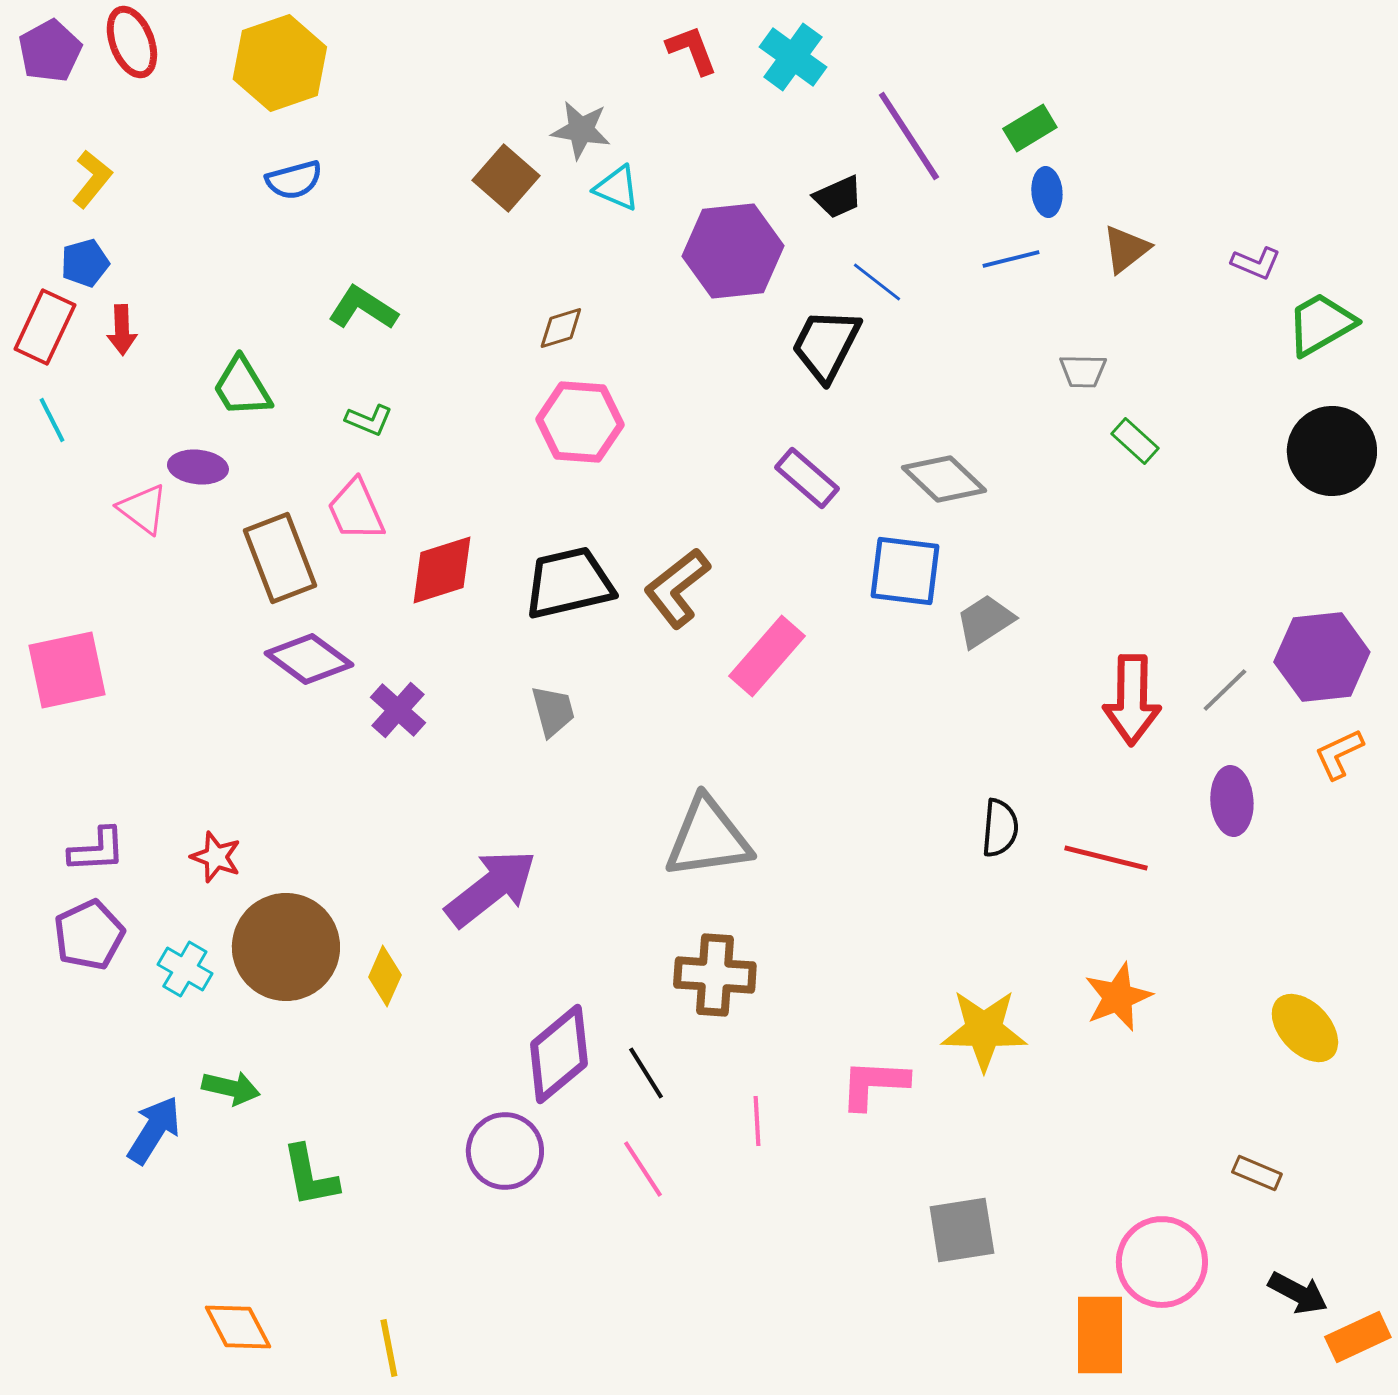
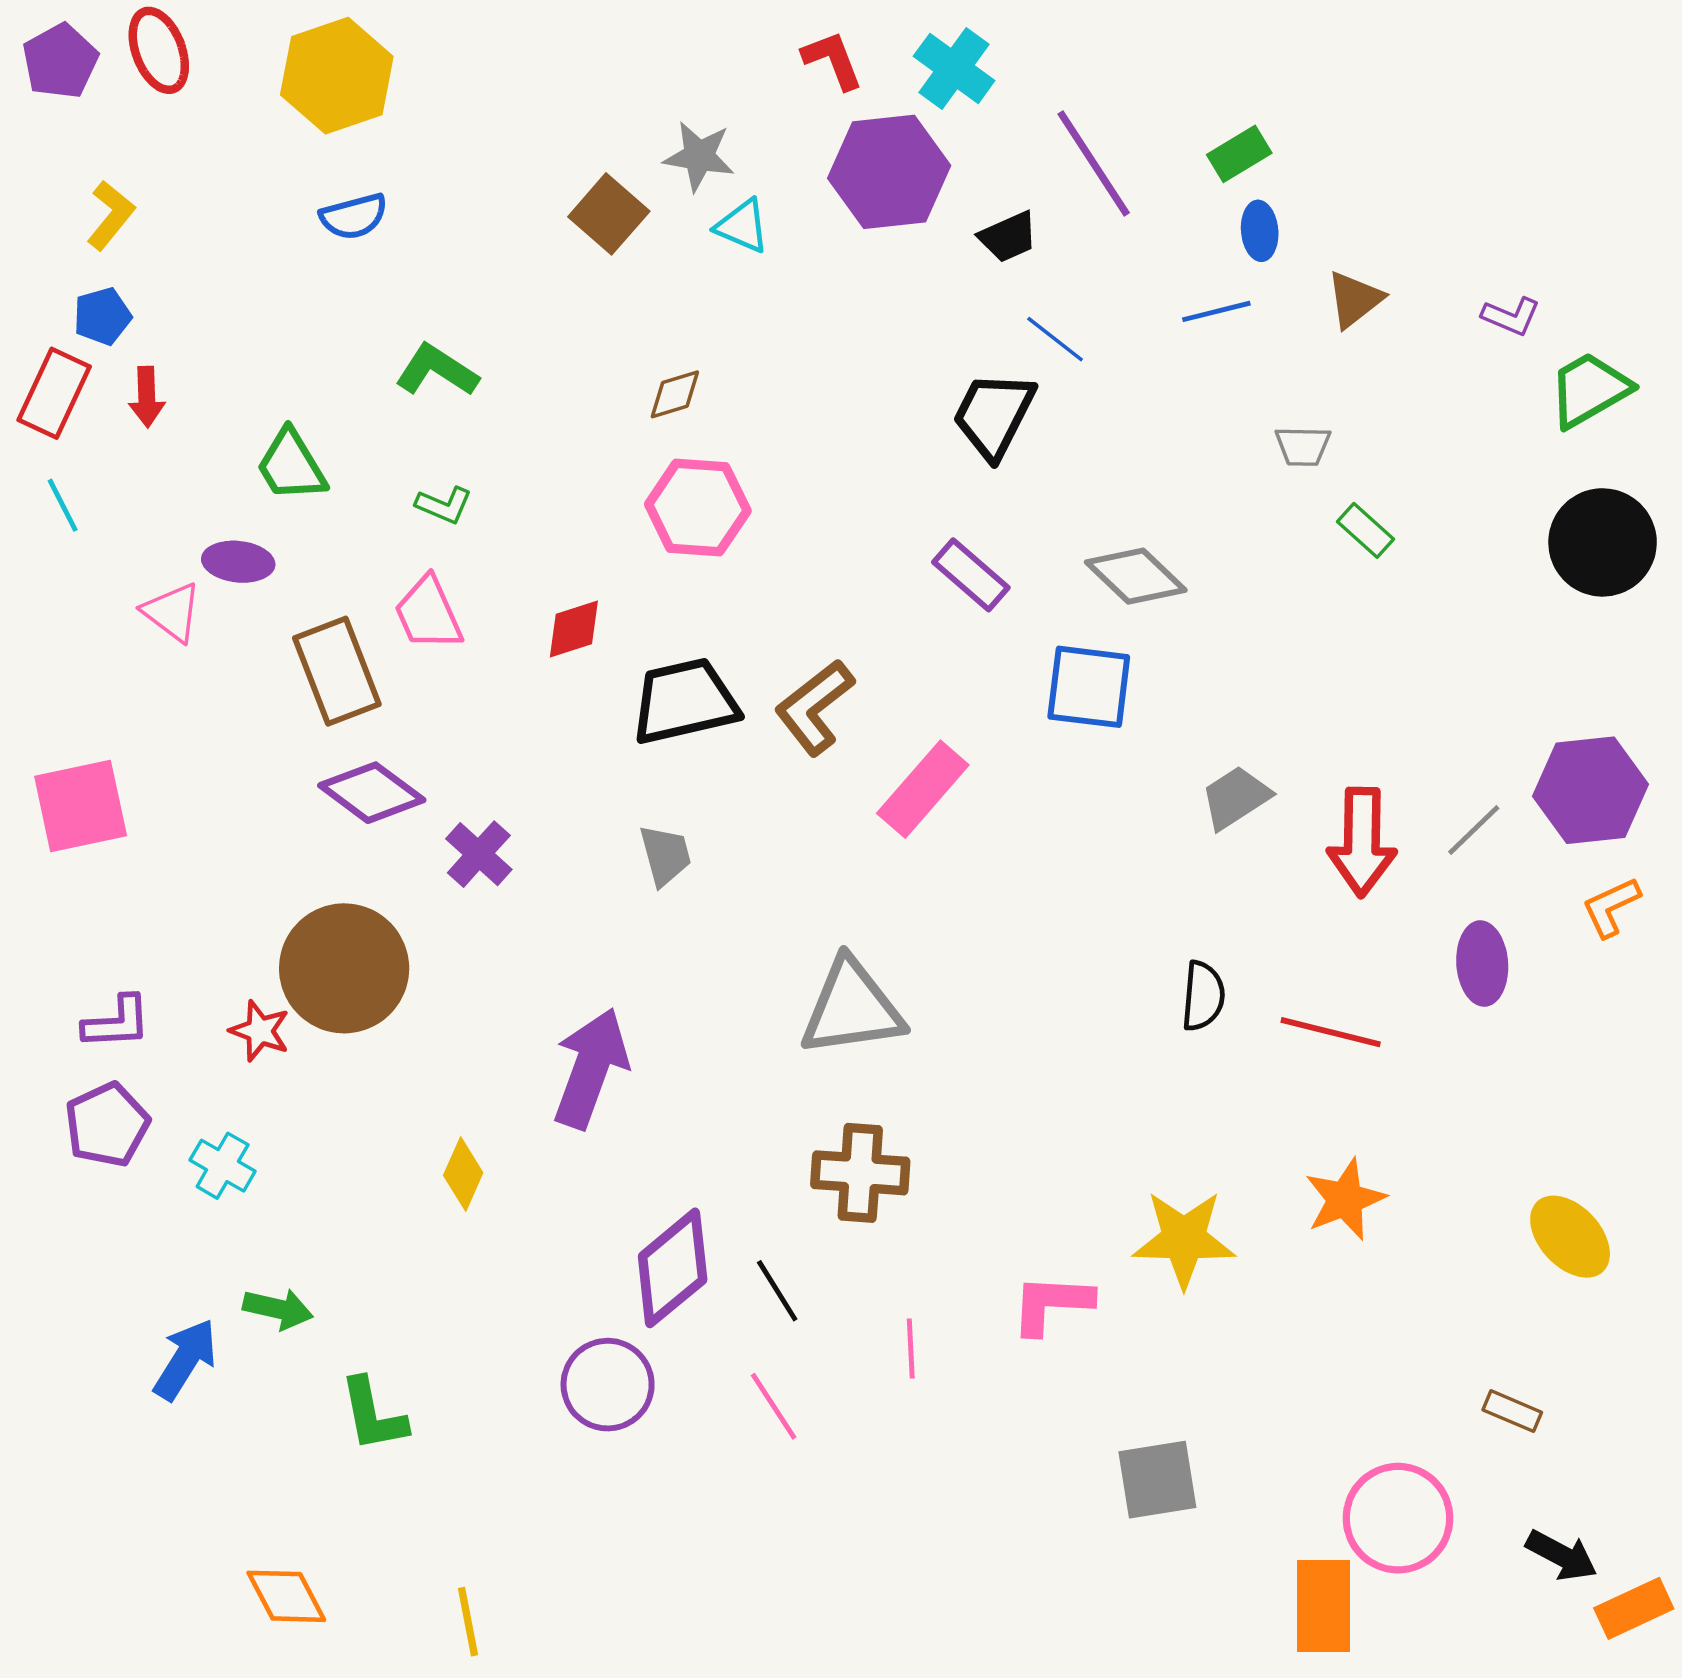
purple hexagon: (733, 251) -> (889, 172), moved
red diamond: (442, 570) -> (574, 629), moved, size x0.7
gray trapezoid: (985, 621) -> (1236, 797), moved
purple arrow: (491, 888) -> (591, 1068), turned -32
brown circle: (286, 947) -> (344, 968), moved

